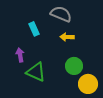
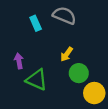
cyan rectangle: (34, 29) -> (36, 23), moved
yellow arrow: (67, 37) -> (67, 54), moved, turned -56

